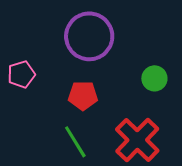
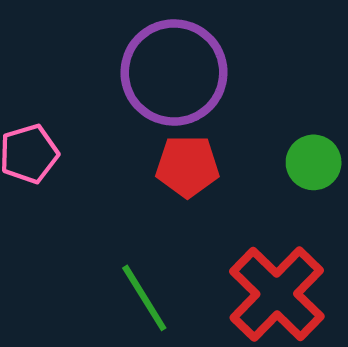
red pentagon: (83, 96) -> (187, 166), moved

